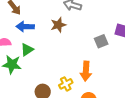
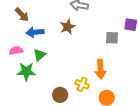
gray square: (101, 41) -> (112, 38), turned 32
yellow cross: (66, 84) -> (82, 84), turned -32

